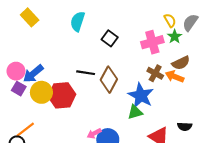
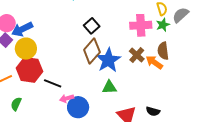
black square: (110, 38) -> (92, 26), moved
brown semicircle: (181, 63) -> (163, 51), turned 96
black line: (86, 73) -> (53, 83), moved
red hexagon: (62, 95) -> (29, 70), moved
blue star: (141, 96) -> (108, 60), moved

